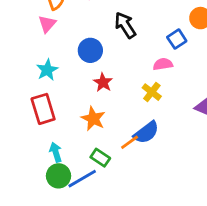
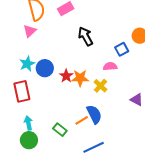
blue circle: (90, 50) -> (45, 68), moved
orange star: (93, 119) -> (80, 78), moved, turned -30
blue semicircle: (146, 132) -> (94, 114), turned -84
blue line: (82, 179) -> (94, 147), moved

